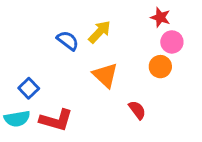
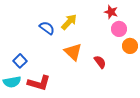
orange circle: (160, 67) -> (130, 46), moved
red semicircle: (137, 110) -> (100, 62), moved

